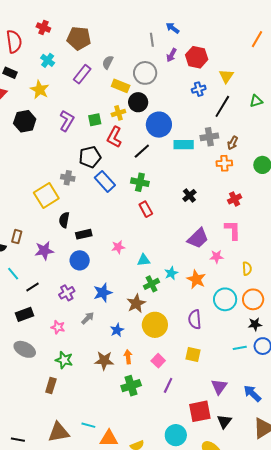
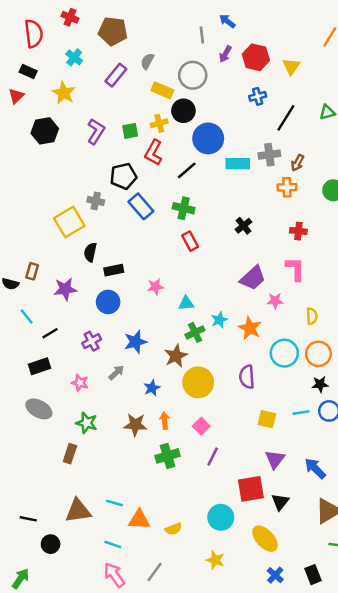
yellow triangle: (226, 76) -> (291, 67), moved
red cross: (235, 199) -> (298, 231), turned 32
yellow square: (193, 354) -> (267, 419), moved

